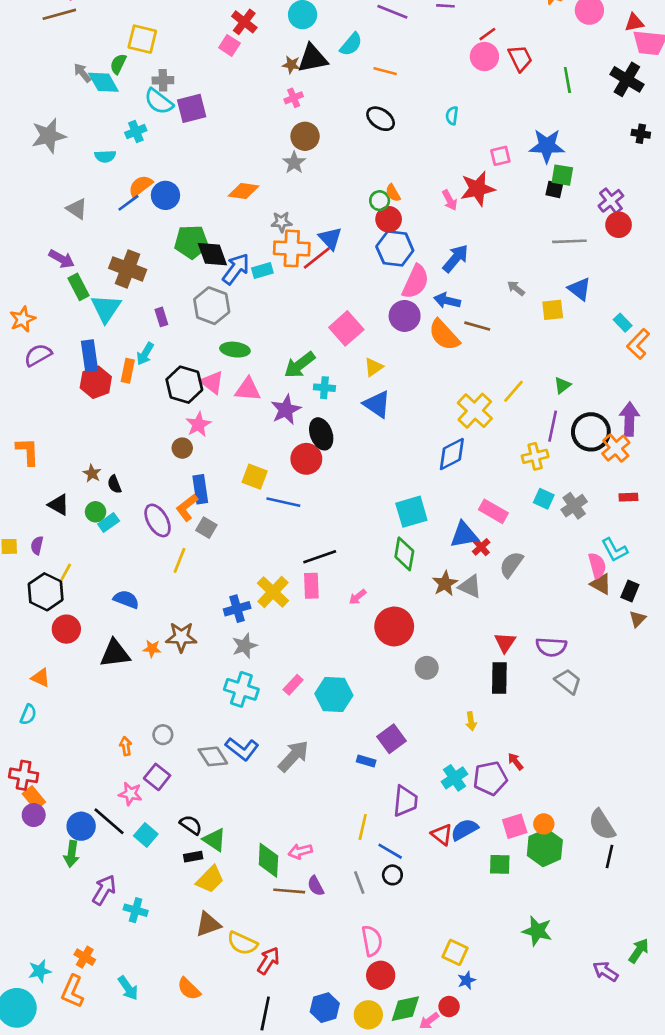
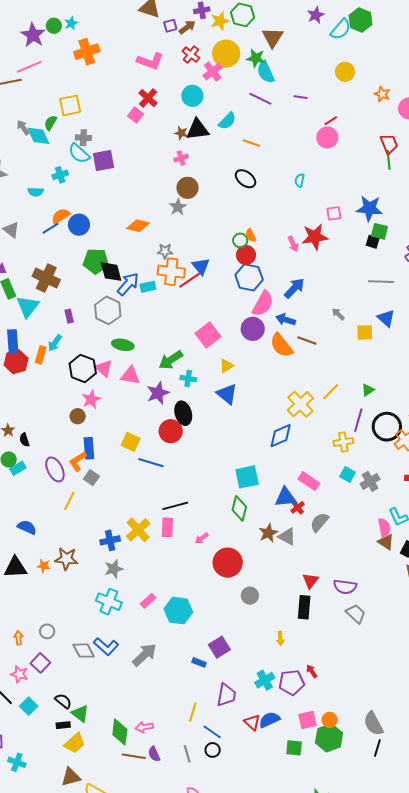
yellow square: (142, 39) -> (70, 105), turned -30
red trapezoid: (520, 58) -> (389, 144), moved

